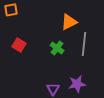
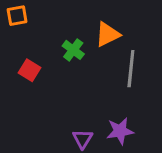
green cross: (57, 48) -> (73, 50), moved

